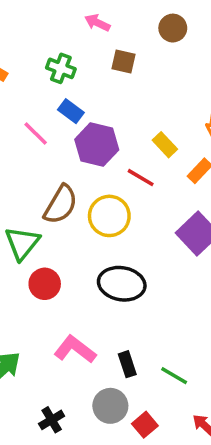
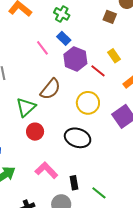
brown square: (123, 61) -> (110, 17), moved
yellow rectangle: (165, 145) -> (114, 56), moved
red line: (141, 178) -> (98, 71), moved
yellow circle: (109, 216) -> (88, 103), moved

